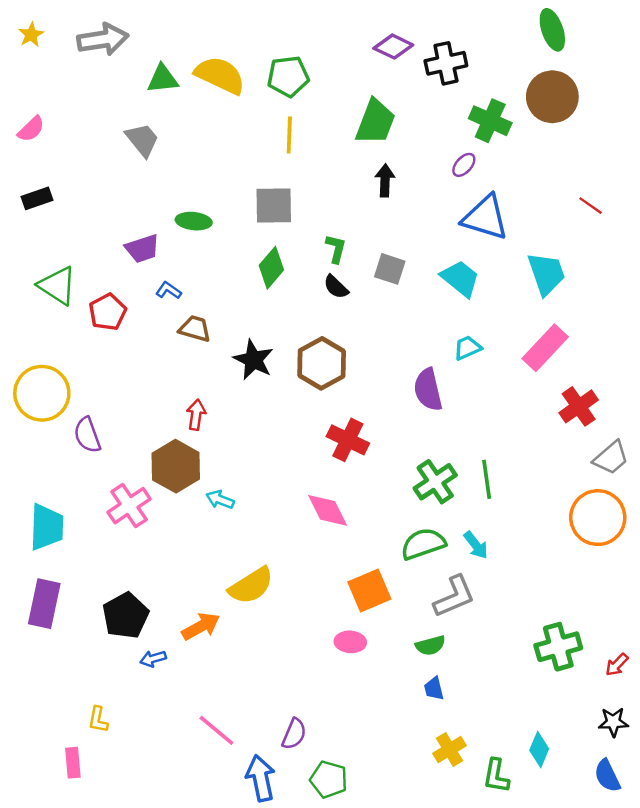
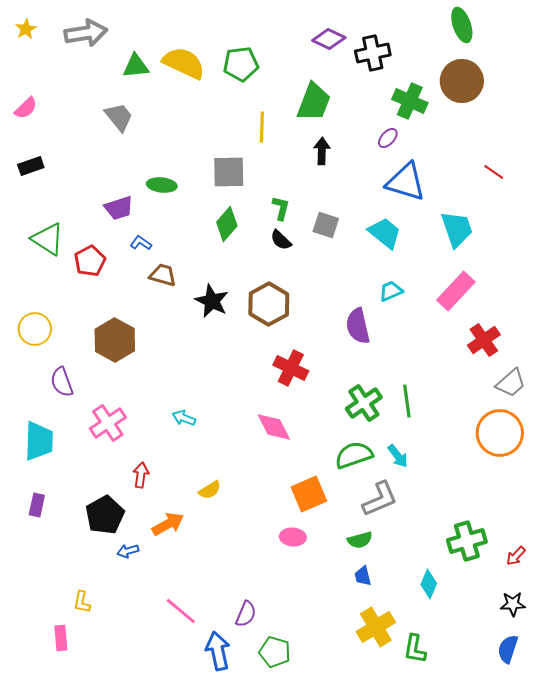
yellow line: (289, 135) -> (262, 127), moved
yellow circle: (42, 393) -> (35, 329), size x0.7
red arrow: (196, 415) -> (141, 475), moved
purple semicircle: (87, 435) -> (62, 382), moved
brown hexagon: (176, 466) -> (115, 340), moved
yellow semicircle: (251, 586) -> (210, 490), size x0.6
purple rectangle: (44, 604) -> (37, 505), size x0.6
yellow cross: (450, 749) -> (376, 627), size x1.4
cyan diamond: (539, 749) -> (429, 584), moved
blue semicircle: (607, 776) -> (508, 649), turned 44

